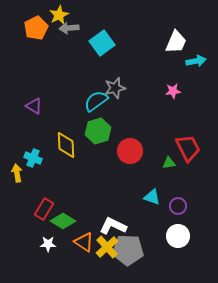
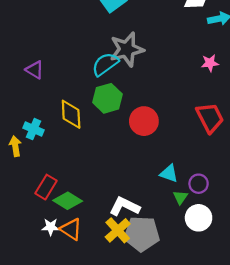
gray star: (115, 88) -> (127, 49), size x1.4
pink star: (173, 91) -> (210, 63), moved
green triangle: (169, 163) -> (180, 197), moved, turned -48
orange triangle: (84, 242) -> (71, 229), moved

